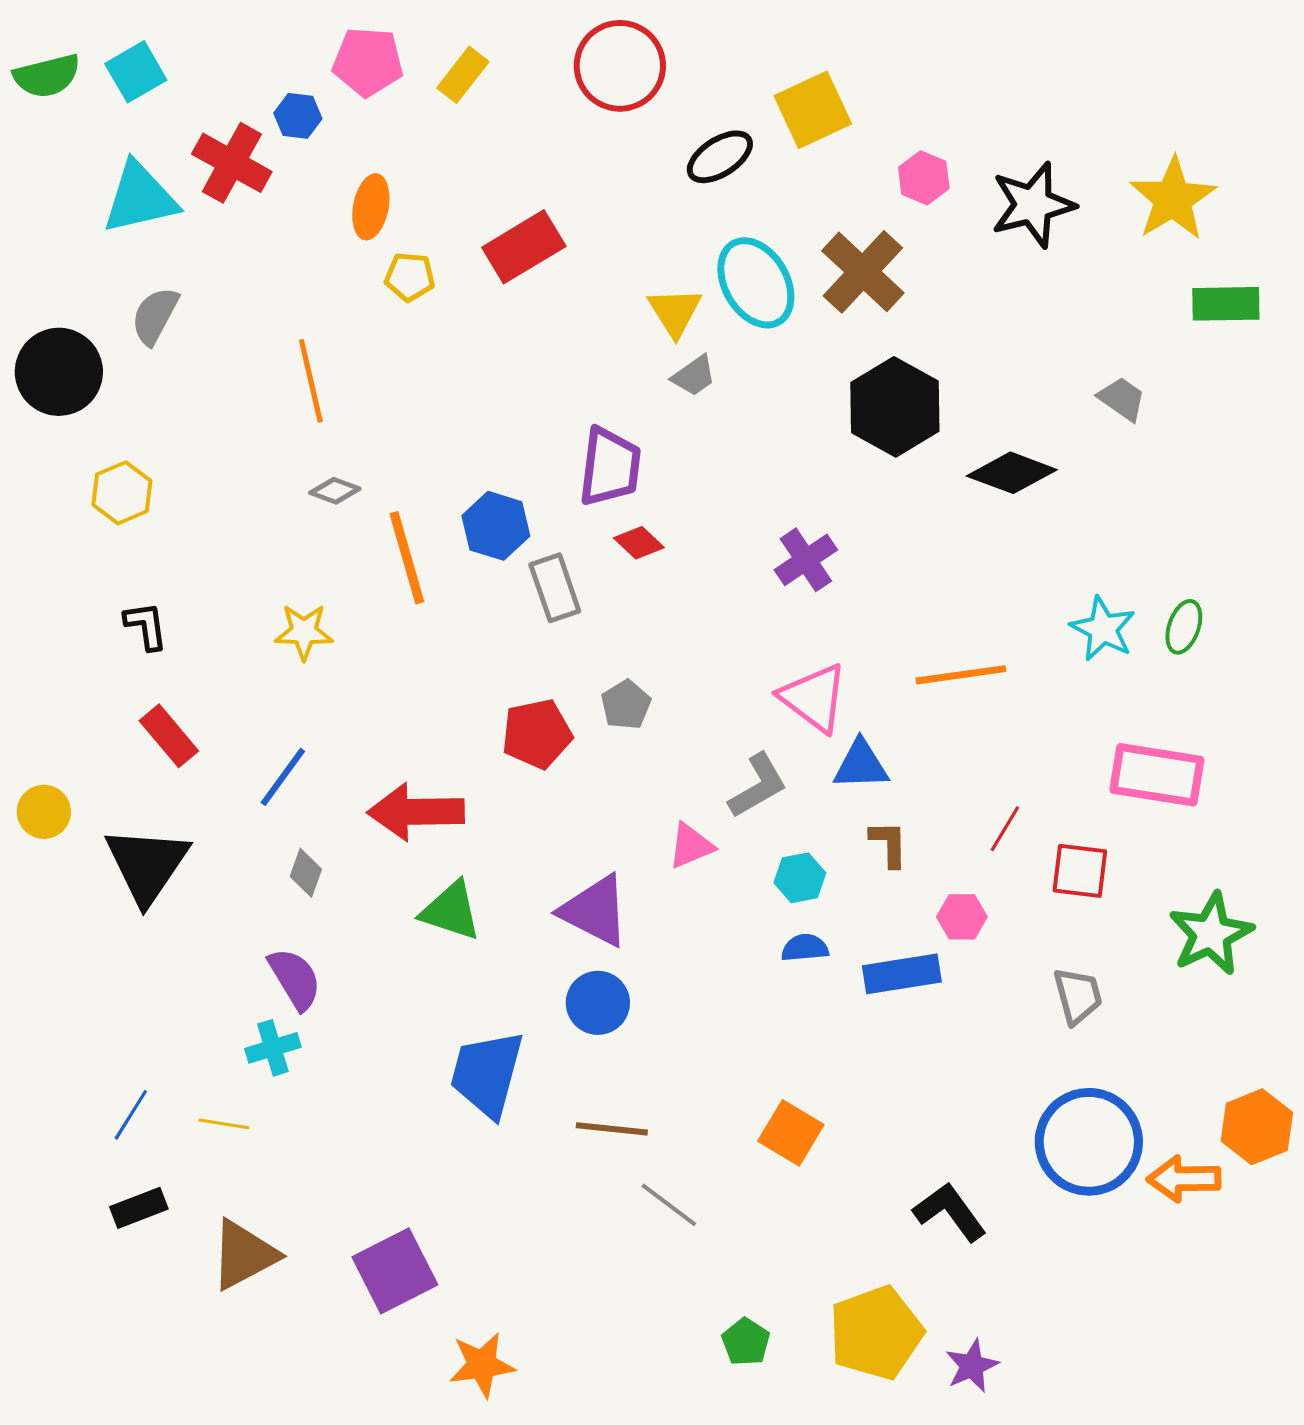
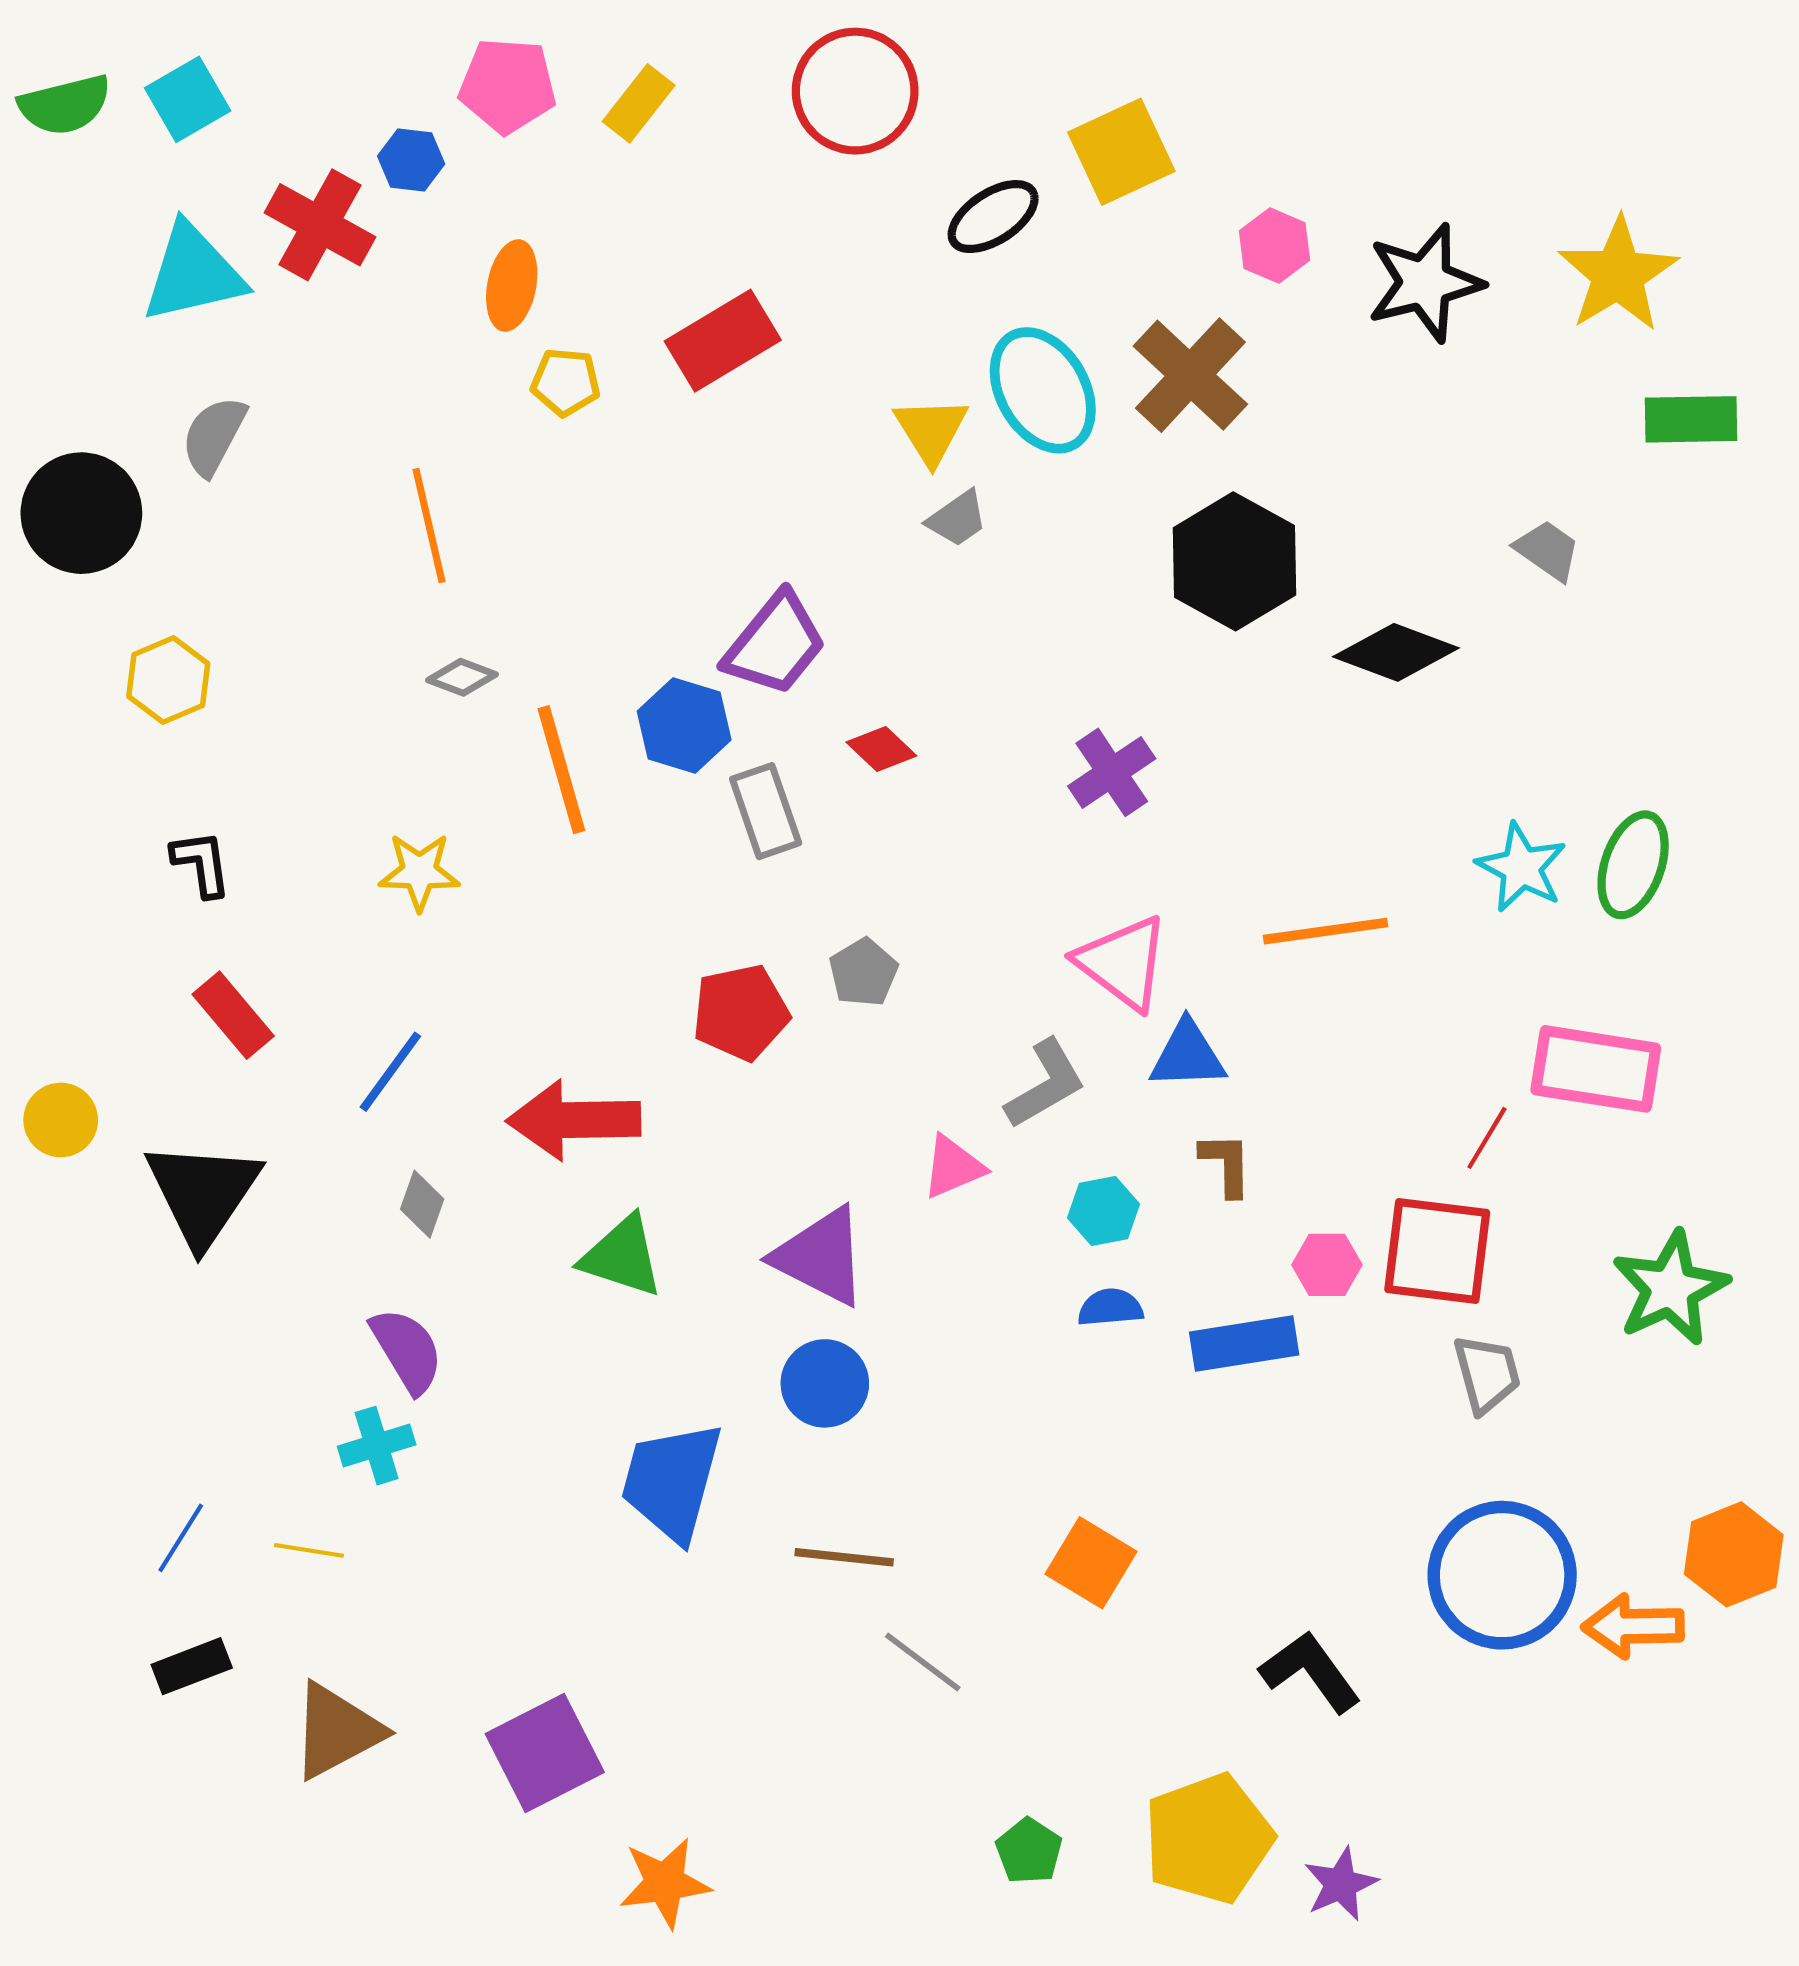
purple trapezoid: (610, 467) -> (775, 644), moved, turned 32
green ellipse: (1184, 627) -> (1633, 865), size x1.4
red line: (1005, 829) -> (1487, 1138), moved
red square: (1080, 871) -> (1437, 1251), moved, size x1.4

